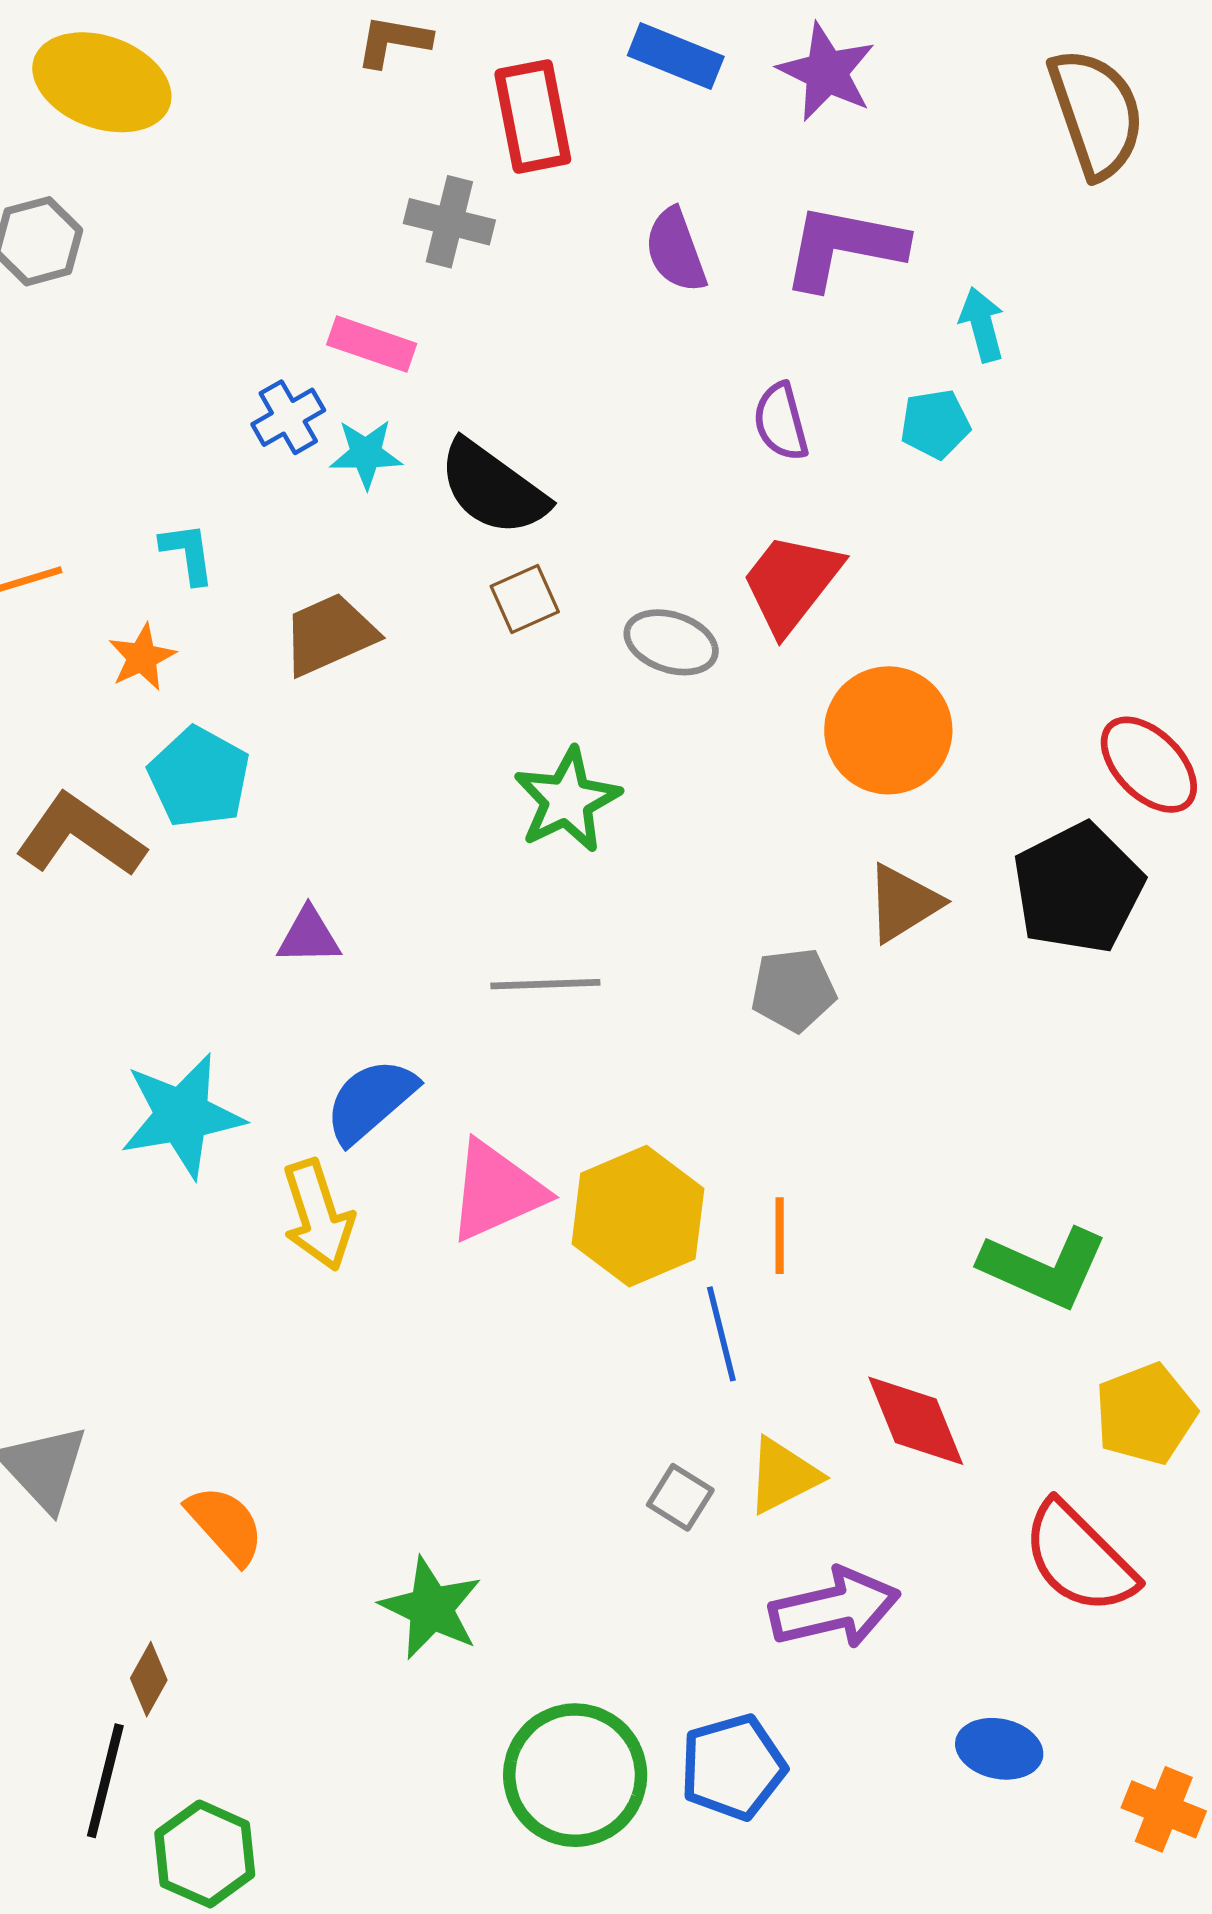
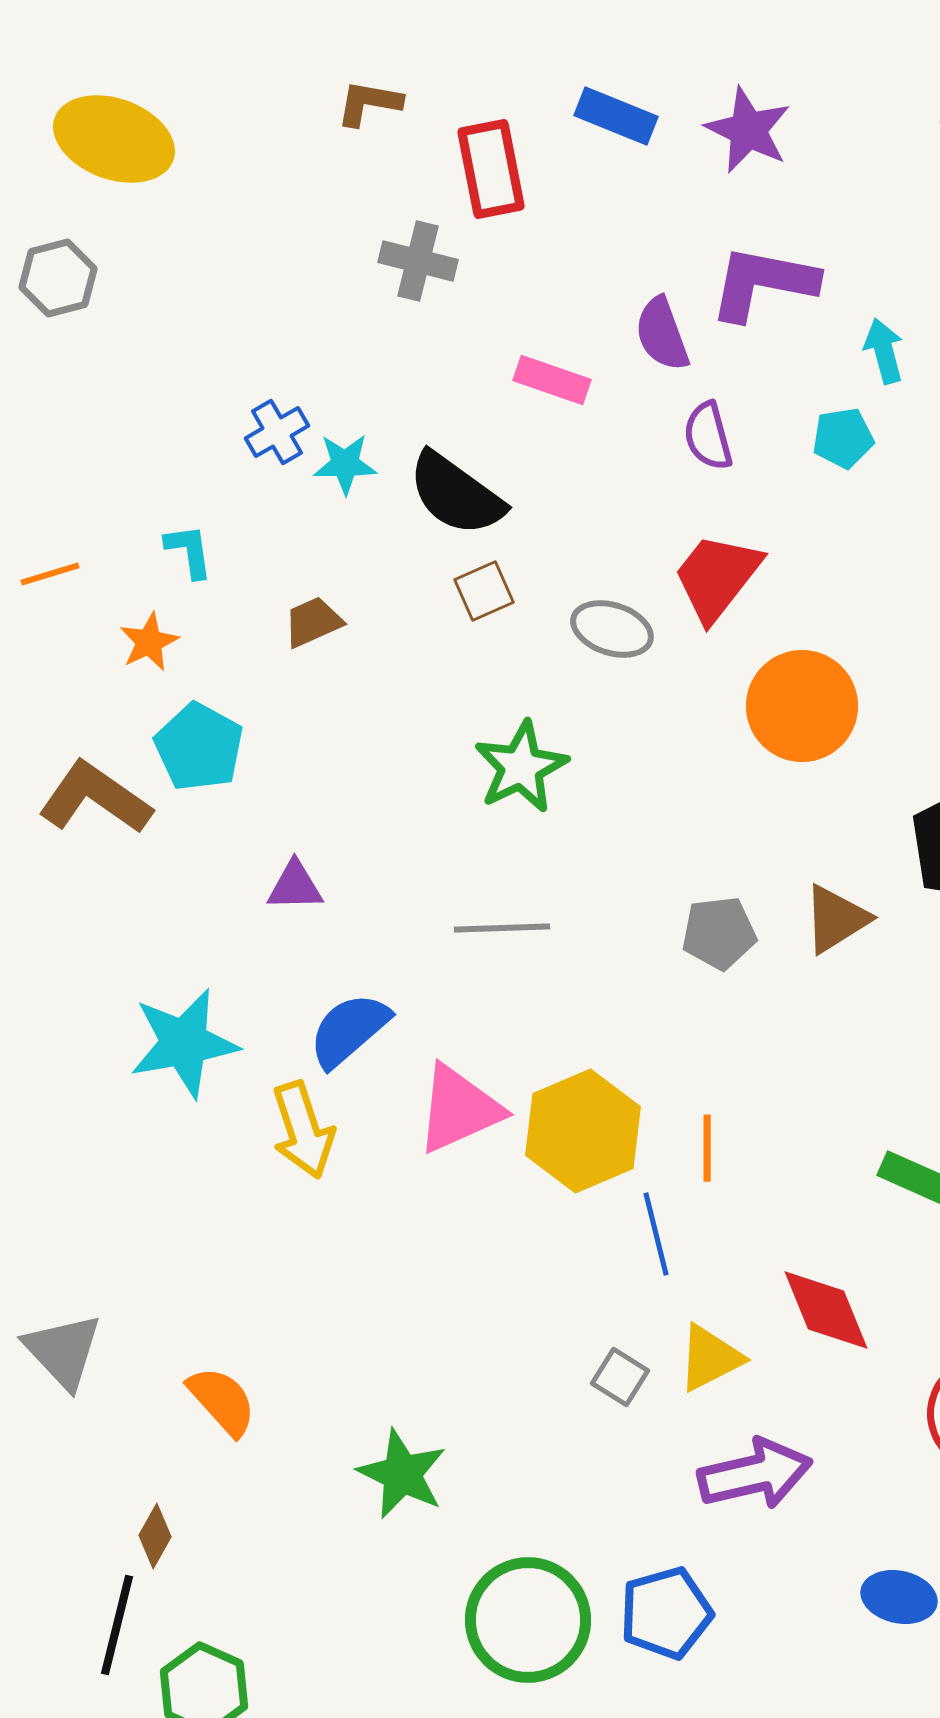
purple semicircle: (676, 250) -> (662, 334), moved
pink rectangle: (372, 344) -> (552, 380), moved
brown trapezoid: (329, 634) -> (313, 622), size x0.7
brown triangle: (903, 903) -> (836, 919), moved

